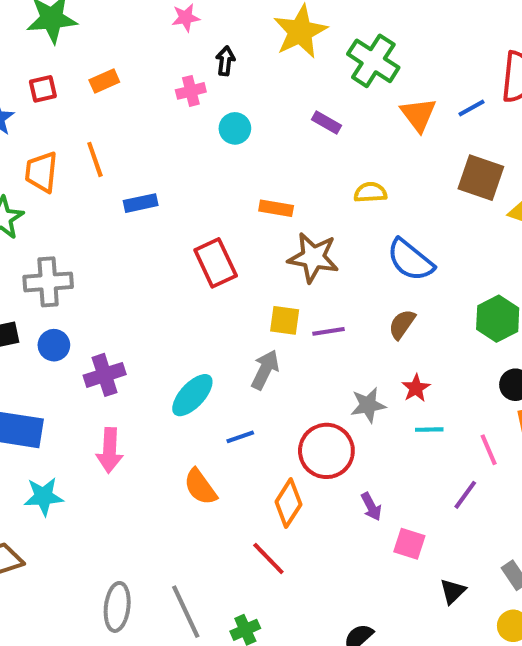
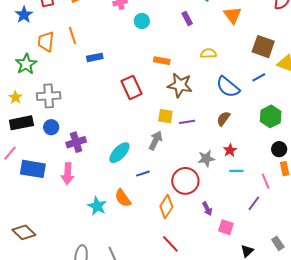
blue line: (471, 108) -> (259, 77), moved
purple rectangle: (327, 122) -> (187, 19), turned 32
pink arrow: (110, 450) -> (68, 174), moved
cyan star: (44, 496) -> (97, 206), moved, turned 30
red line: (268, 558) -> (170, 244), moved

